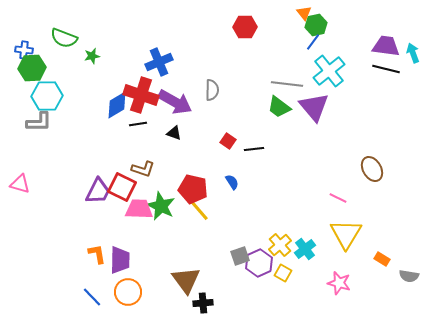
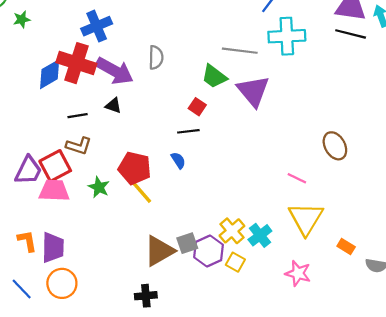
cyan cross: (329, 71) -> (287, 36), turned 36
green trapezoid: (279, 107) -> (214, 76), moved
purple triangle: (314, 107) -> (253, 91), moved
black line: (138, 124) -> (78, 116), moved
red square: (228, 141) -> (197, 107), moved
black line: (254, 149) -> (188, 131), moved
red square: (122, 187) -> (55, 166), turned 36
green star: (161, 206) -> (99, 187), size x0.7
pink trapezoid: (139, 209) -> (54, 191), moved
brown triangle: (186, 280) -> (159, 251), moved, turned 36

